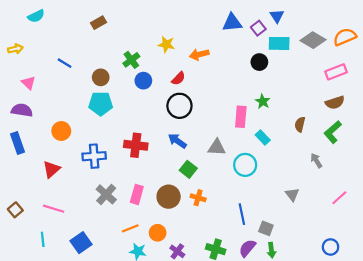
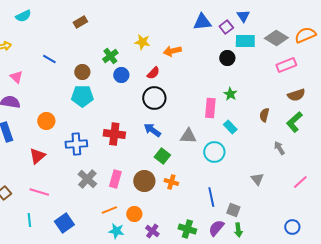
pink rectangle: (336, 72) -> (286, 65), moved

